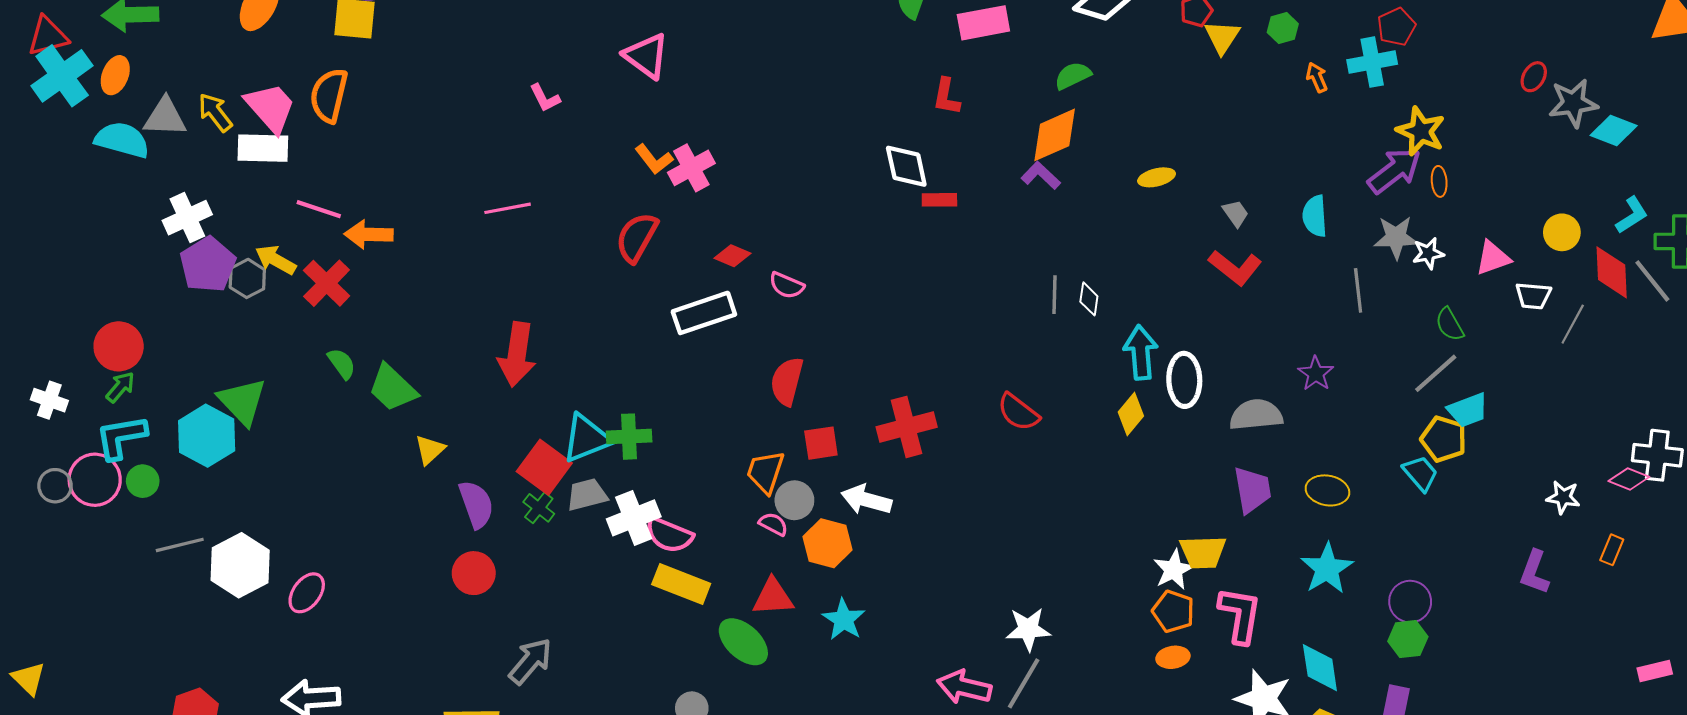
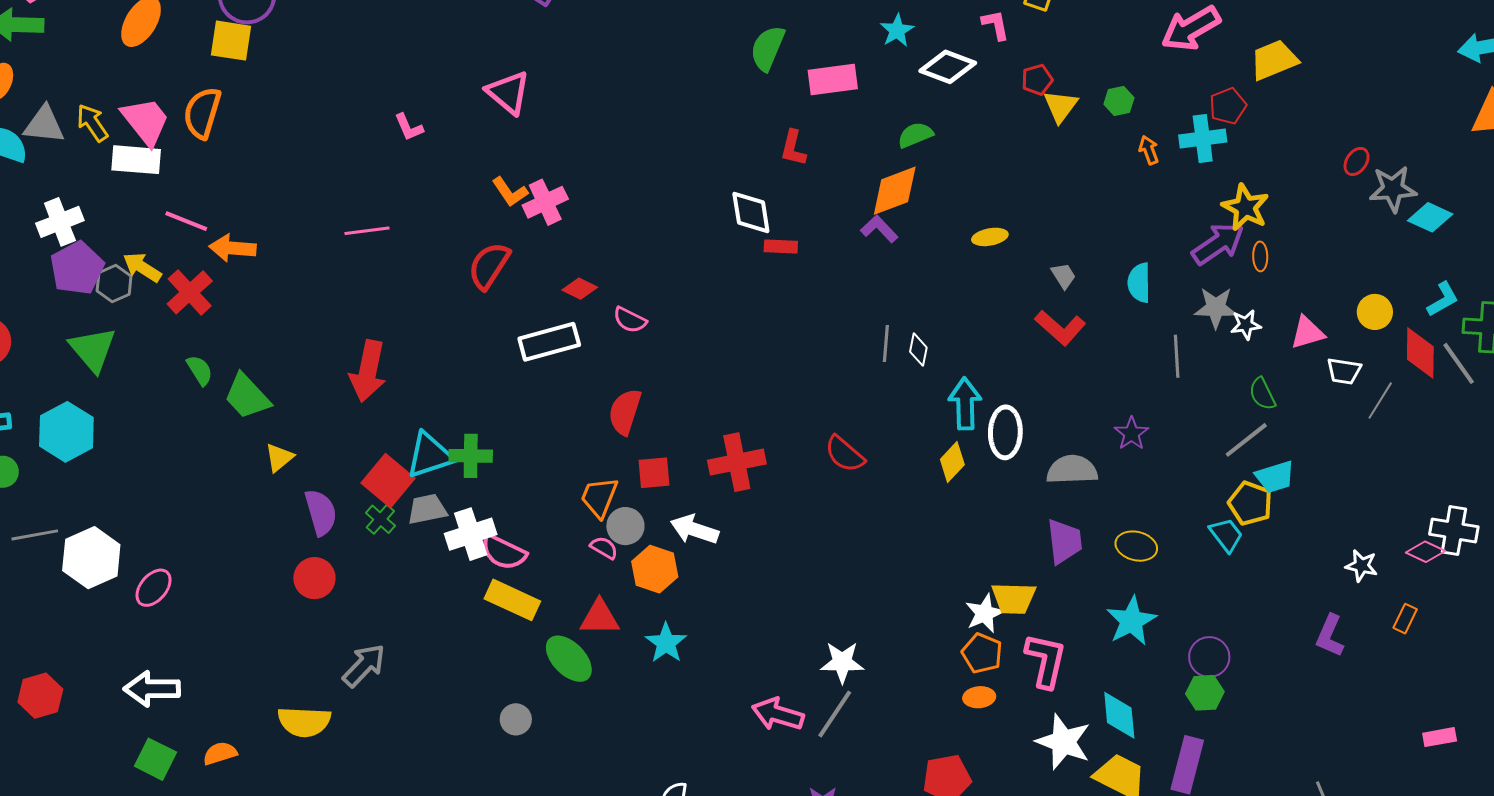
green triangle: (242, 401) -> (93, 349), moved

